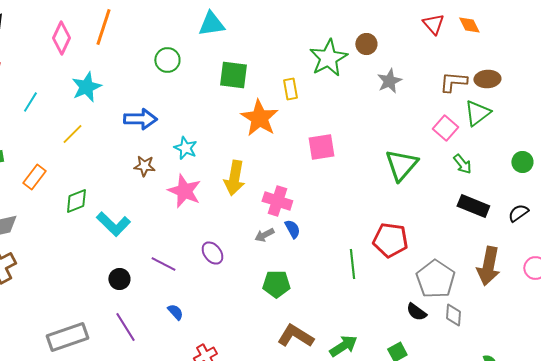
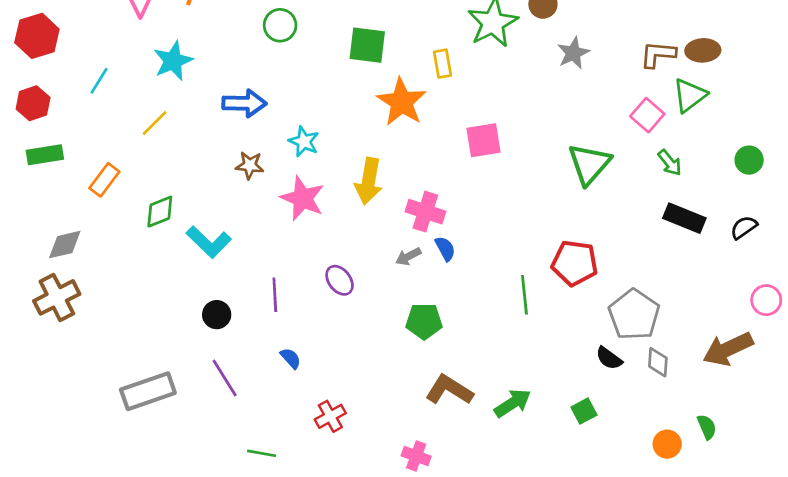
purple line: (163, 264) -> (275, 295), turned 60
brown arrow: (488, 266) -> (728, 349), moved, turned 54

